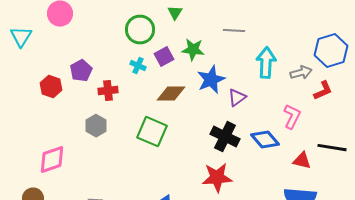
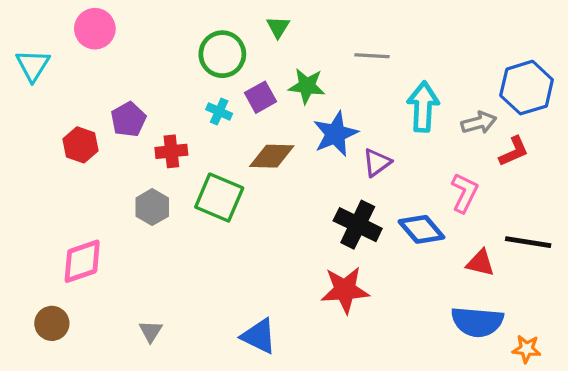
green square: (152, 132) -> (219, 198), moved

